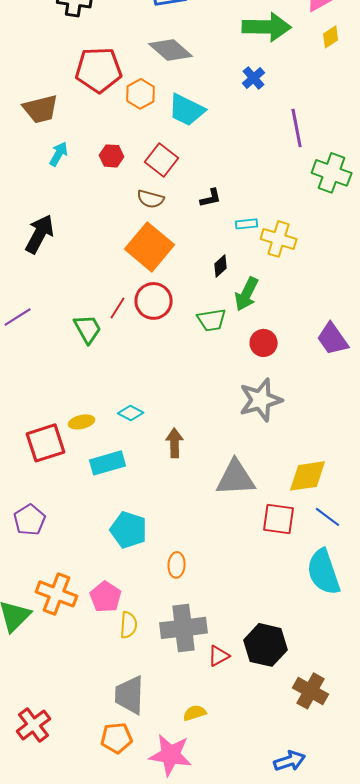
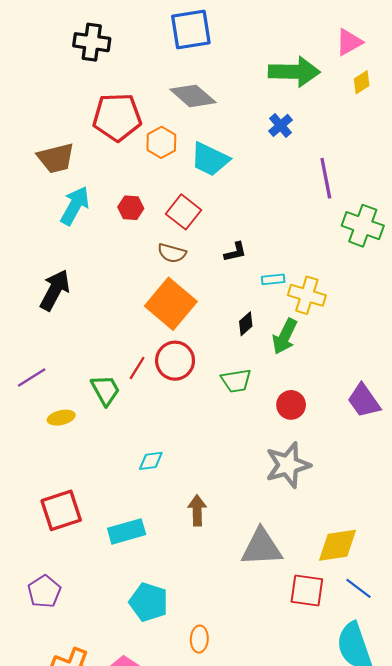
cyan arrow: (59, 154) -> (75, 206), size x1.5
green arrow: (247, 294) -> (285, 336), moved
cyan diamond: (131, 413) -> (151, 461), moved, turned -35
yellow ellipse: (82, 422) -> (61, 418), moved

